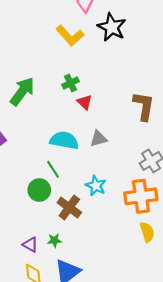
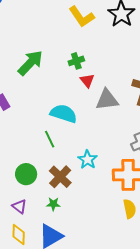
gray triangle: (99, 139) -> (107, 100), moved, size x1.4
green circle: (39, 190) -> (26, 174), moved
green star: (54, 240) -> (53, 204), moved

